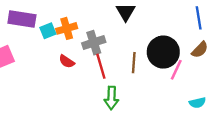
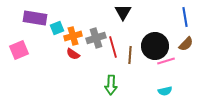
orange cross: (67, 28) -> (73, 36), moved
red line: (101, 66) -> (113, 47), moved
pink line: (176, 70) -> (166, 61), turned 48
cyan semicircle: (197, 103) -> (165, 91), moved

